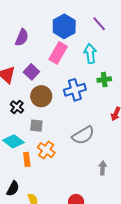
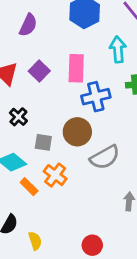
pink rectangle: (58, 53) -> (76, 68), moved, turned -30
brown circle: (41, 96) -> (77, 132), moved
orange rectangle: (27, 159) -> (29, 187), turned -40

